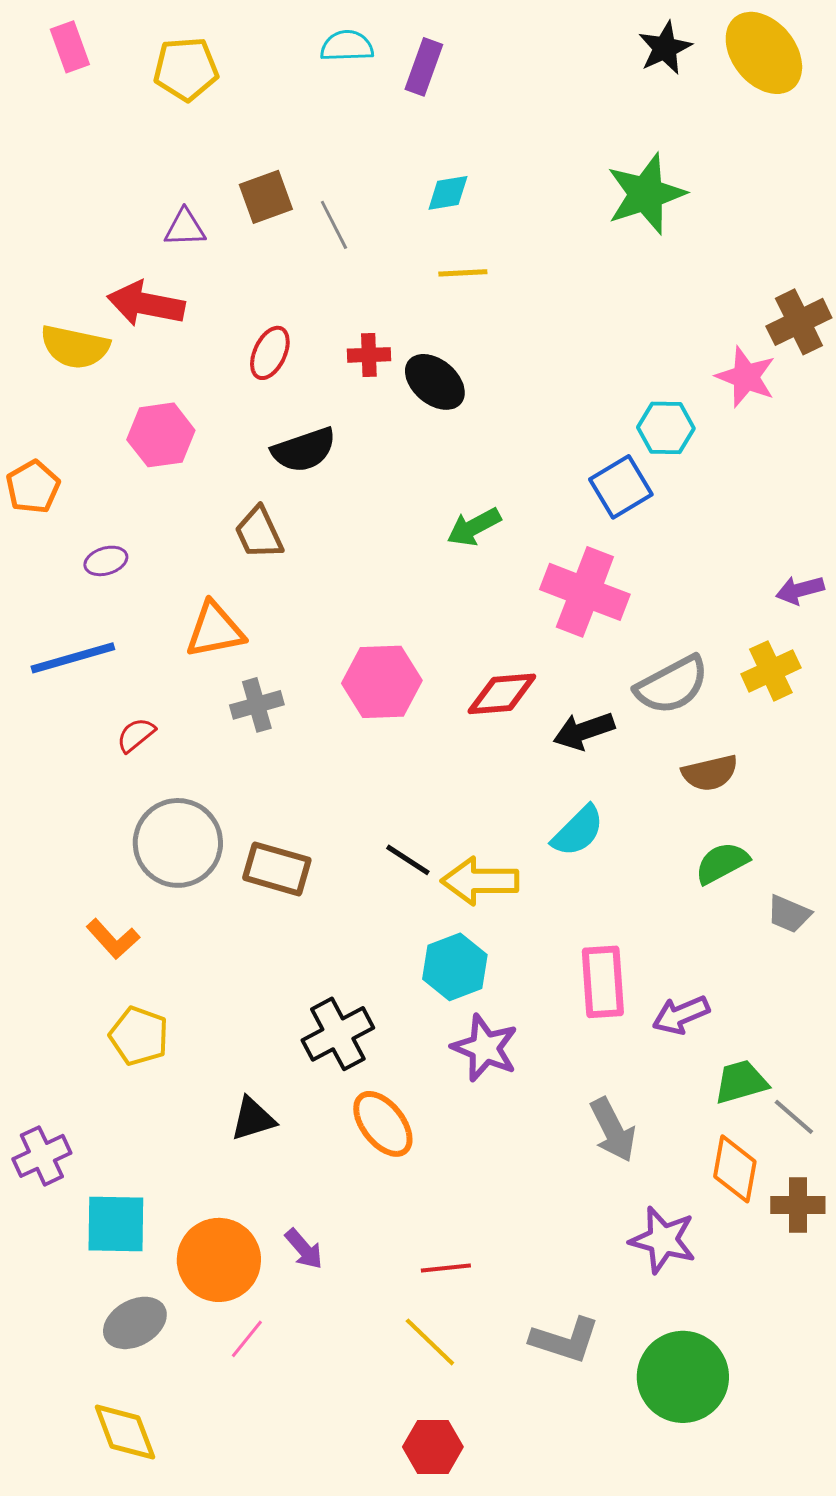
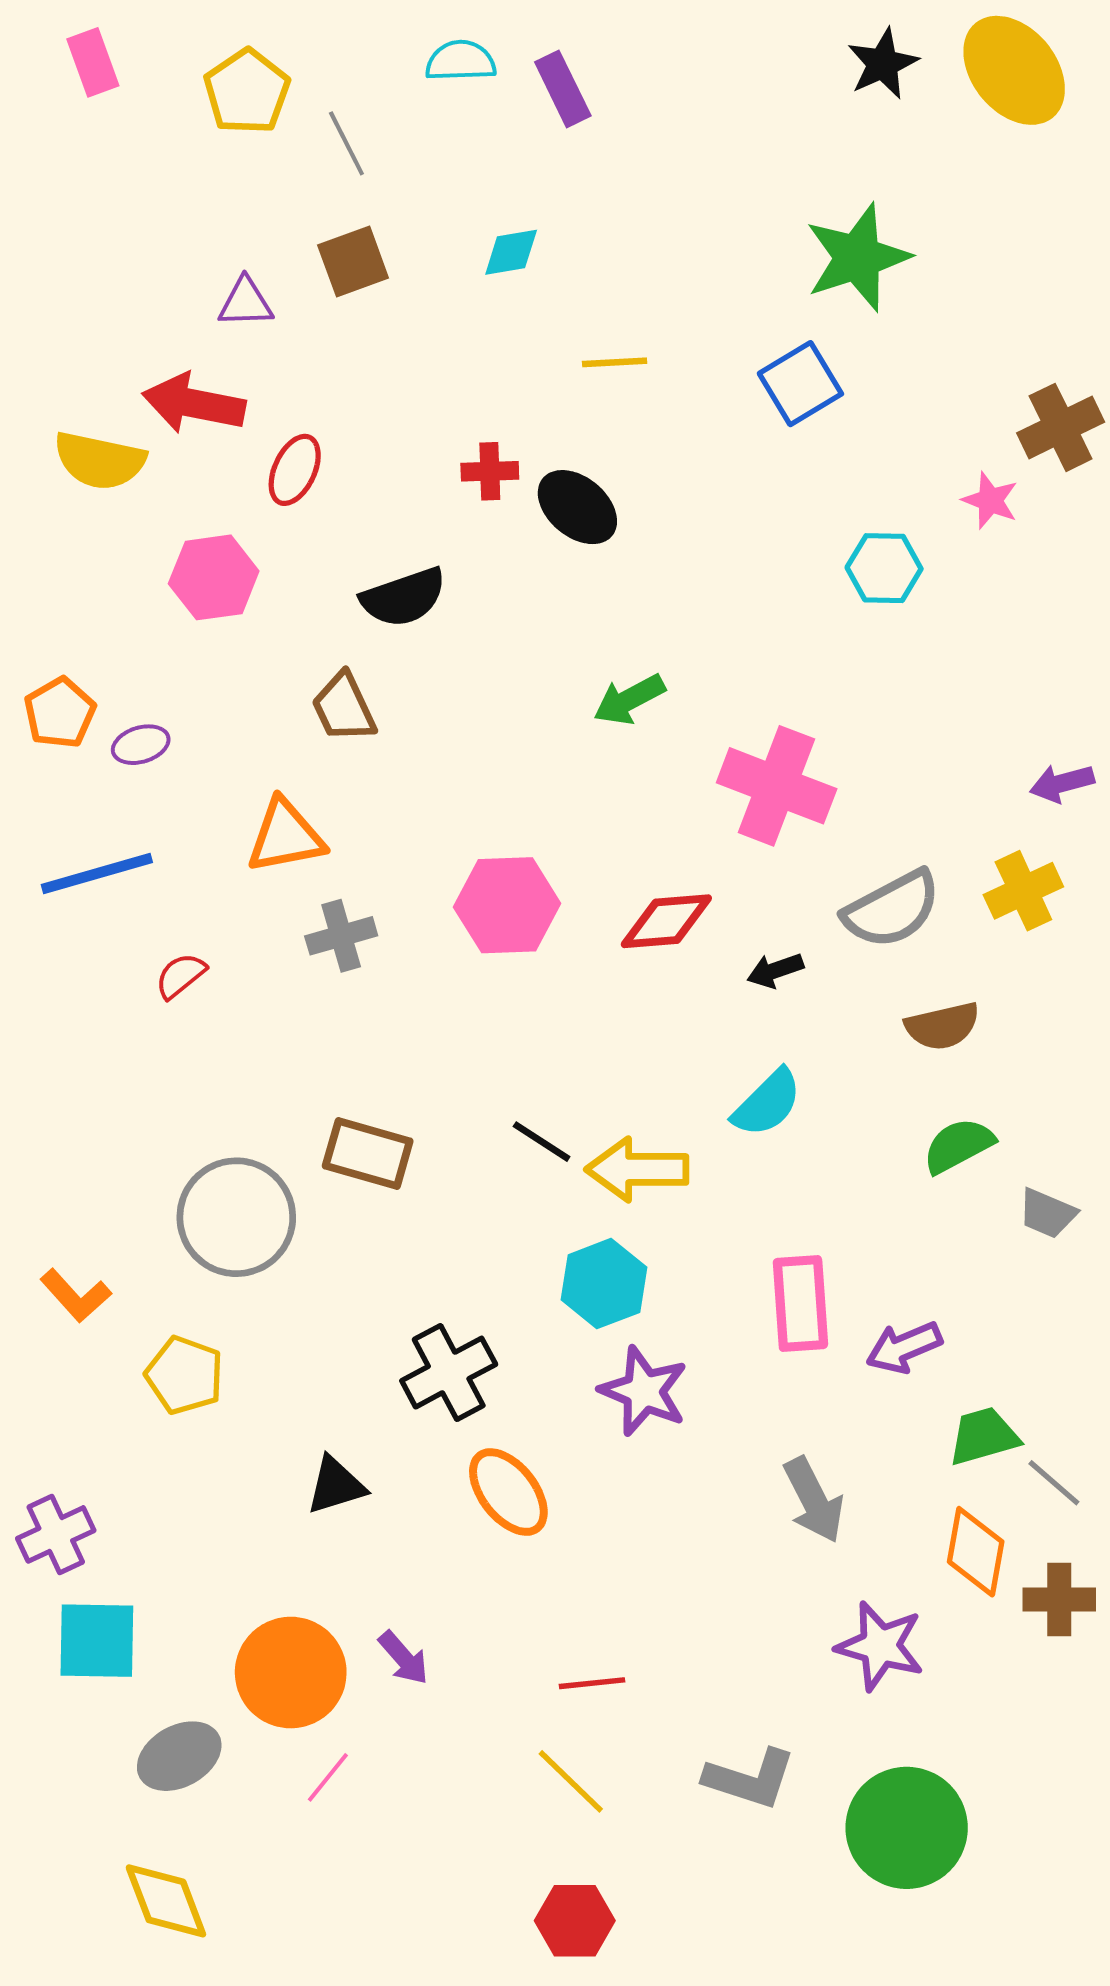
purple rectangle: (424, 67) -> (563, 89), turned -46
yellow pentagon: (186, 69) -> (247, 92), turned -30
cyan diamond: (448, 193) -> (511, 252), moved
gray line: (334, 225) -> (346, 143), moved
red ellipse: (270, 353) -> (295, 470), moved
pink star: (746, 377) -> (990, 500), size x0.7
orange pentagon: (33, 487) -> (60, 713), moved
blue square: (621, 487) -> (800, 384), moved
black arrow: (584, 731) -> (775, 970), size x0.7
gray circle: (178, 843) -> (236, 1217), moved
orange L-shape: (113, 939) -> (76, 1296), moved
cyan square: (116, 1224) -> (97, 1641), moved

